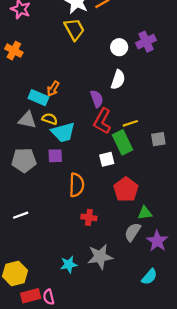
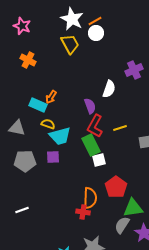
purple cross: (146, 42) -> (134, 70), moved
white circle: (119, 47) -> (96, 33), moved
orange cross: (14, 51) -> (28, 60), moved
gray triangle: (27, 120) -> (17, 128), moved
green rectangle: (122, 142) -> (91, 145), moved
orange semicircle: (77, 185) -> (90, 198), moved
green triangle: (145, 213) -> (133, 208), size x1.5

